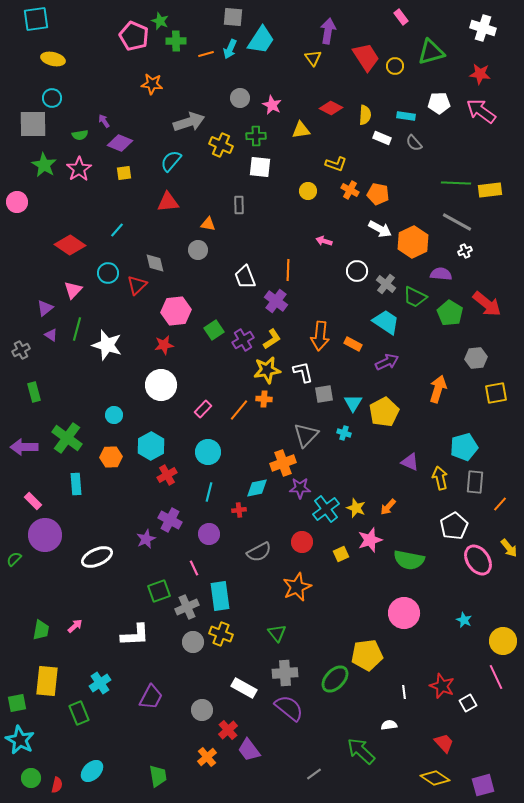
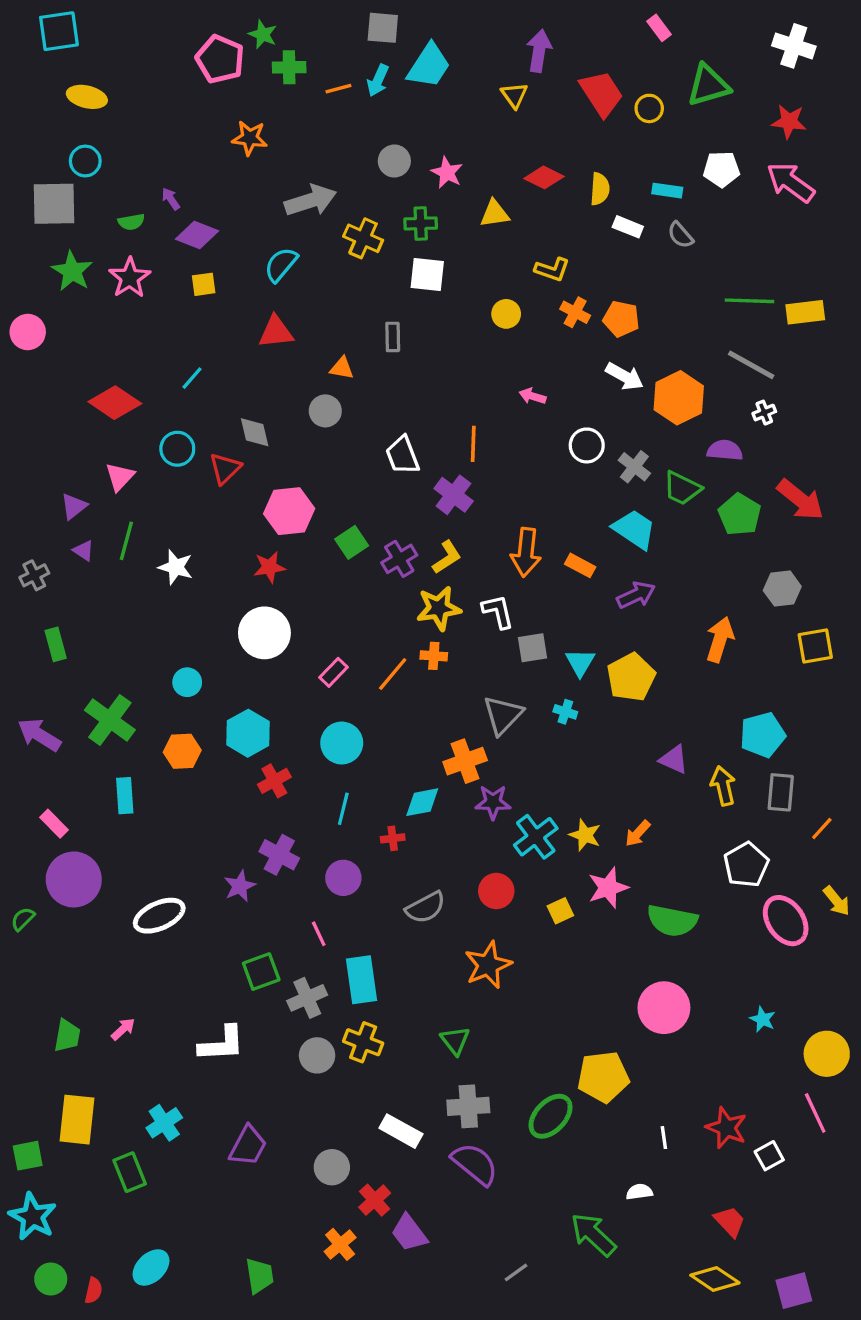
white star: (107, 345) -> (176, 567), size x0.7
purple arrow: (24, 447) -> (39, 735), turned 32

